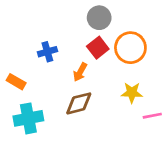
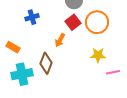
blue cross: (47, 52) -> (32, 17), moved
brown diamond: (79, 103) -> (46, 63), moved, turned -55

